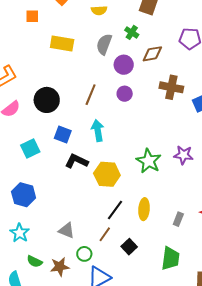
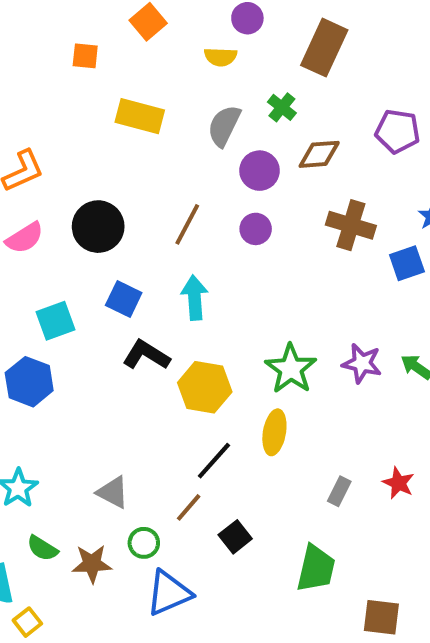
blue hexagon: (24, 195) -> (29, 382), moved
yellow ellipse: (144, 209) -> (274, 432), moved

